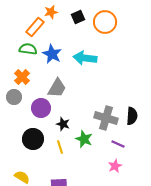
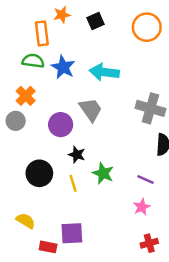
orange circle: (105, 22) -> (147, 27), moved
orange rectangle: (35, 27) -> (42, 33), turned -48
gray trapezoid: (57, 88) -> (91, 110), moved, turned -65
purple circle: (41, 108) -> (61, 125), moved
gray cross: (106, 118) -> (150, 108), moved

